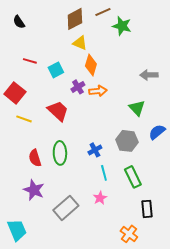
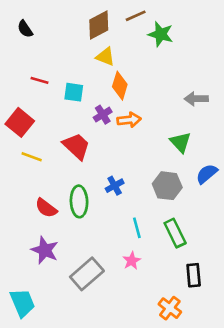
cyan square: (56, 70) -> (74, 92), turned 35
blue cross: (95, 150) -> (115, 186), moved
red semicircle: (35, 158) -> (46, 208), turned -36

